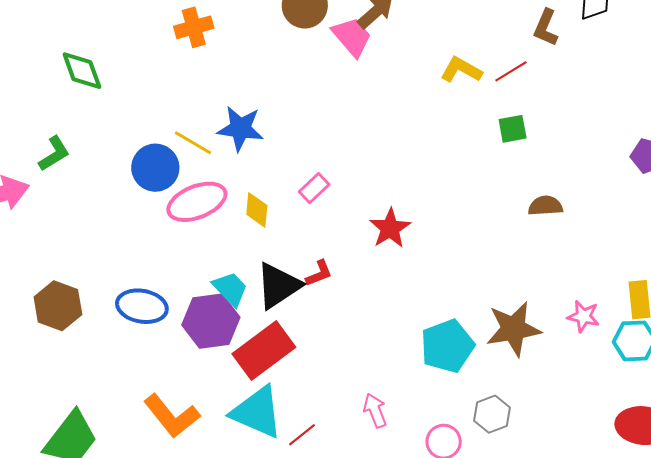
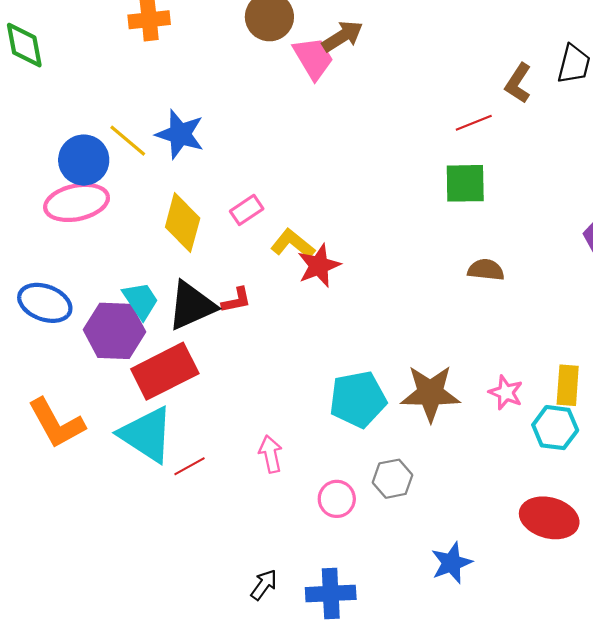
yellow L-shape: (461, 70) -> (293, 244), moved
green square: (513, 129) -> (465, 183), size x1.4
pink ellipse: (197, 202) -> (77, 202), moved
yellow diamond: (257, 210) -> (183, 223), size x1.5

